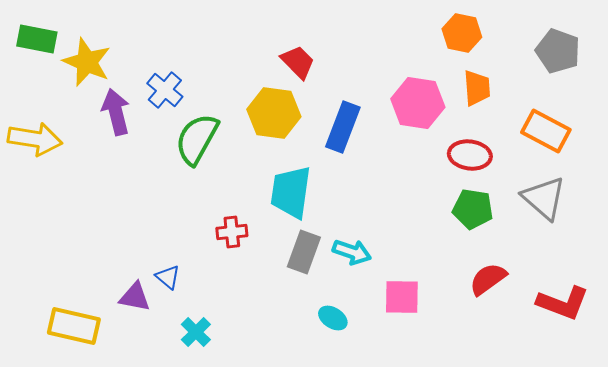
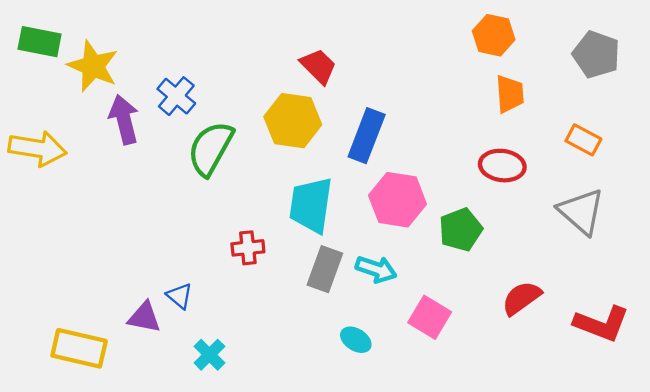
pink hexagon: (418, 103) -> (398, 200), moved
orange rectangle: (546, 131) -> (583, 140), size x0.7
green pentagon: (473, 209) -> (461, 230), moved, turned -30
pink square: (402, 297) -> (430, 317), turned 30

